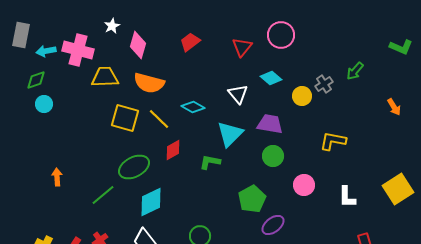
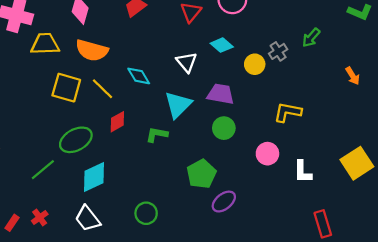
cyan diamond: (193, 107) -> (139, 76), turned 30
pink circle: (304, 185) -> (267, 154), moved

